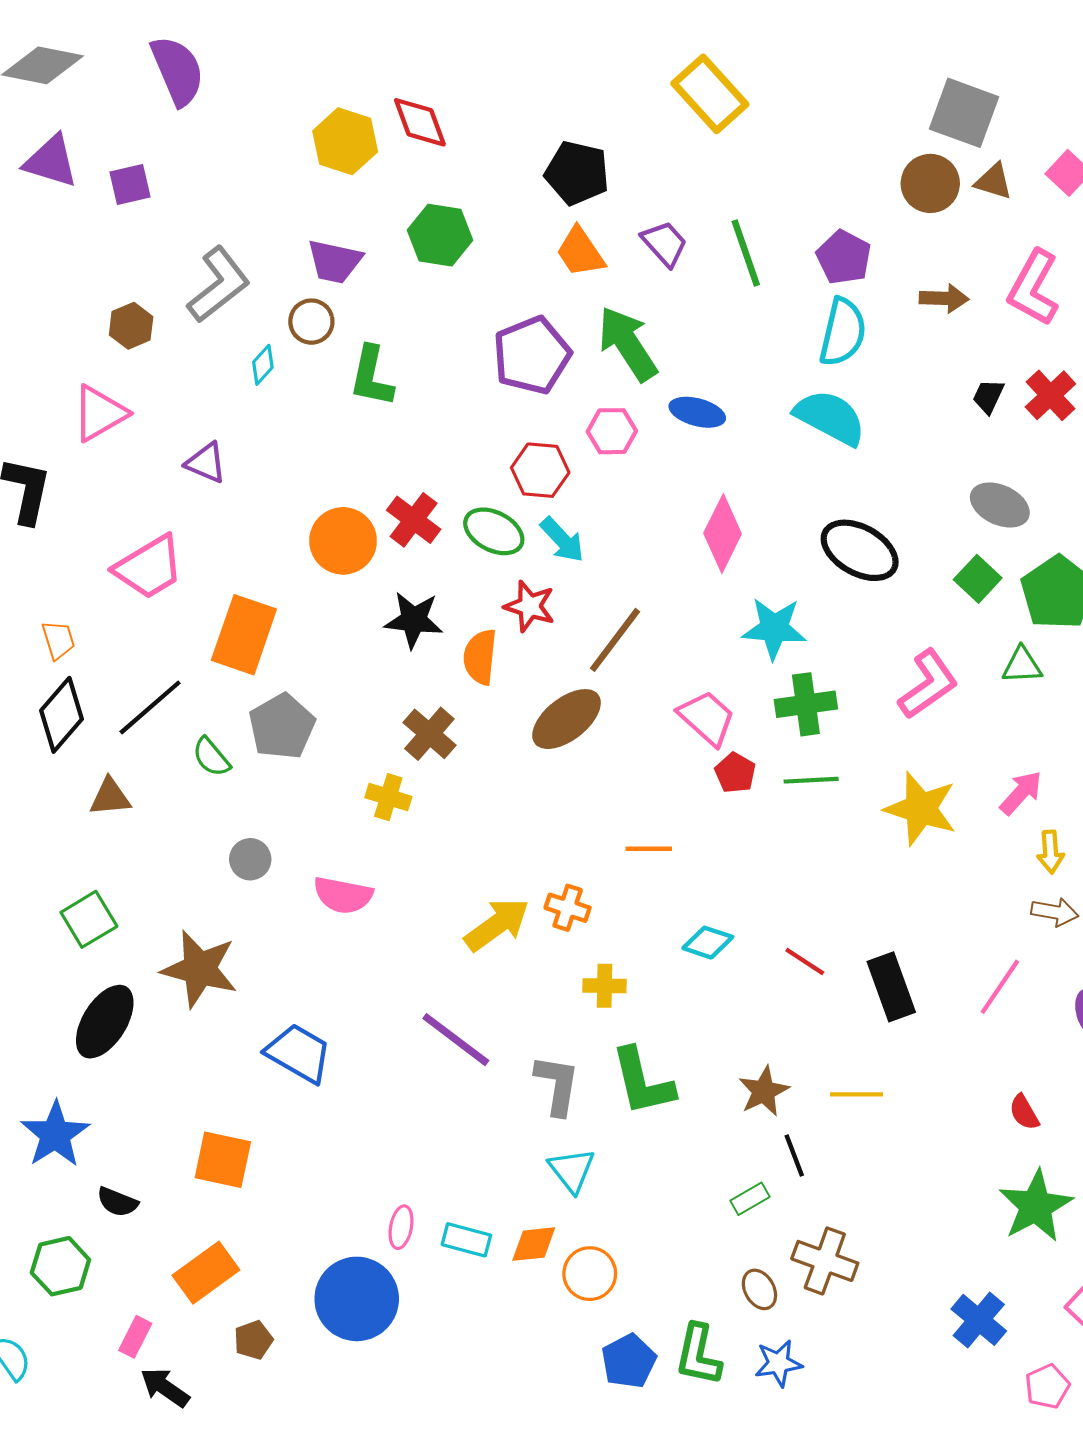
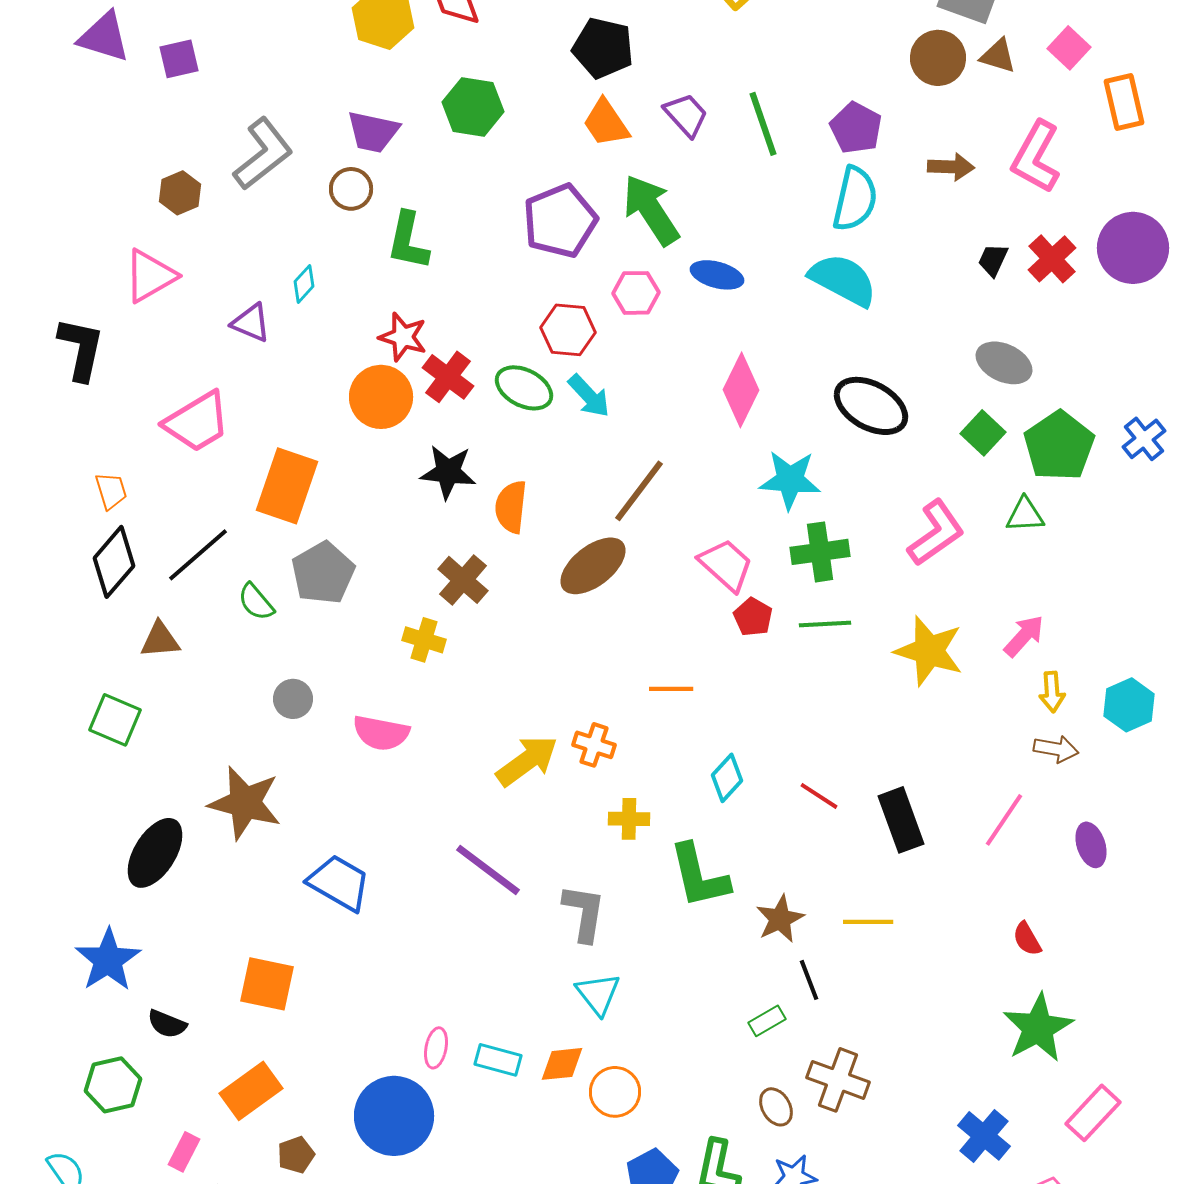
cyan diamond: (263, 365) -> (304, 284), moved
red star: (530, 606) -> (403, 337), moved
green square: (89, 919) -> (115, 720), moved, turned -36
cyan diamond: (708, 943) -> (727, 778), turned -66
green L-shape: (642, 1082) -> (699, 876), moved

